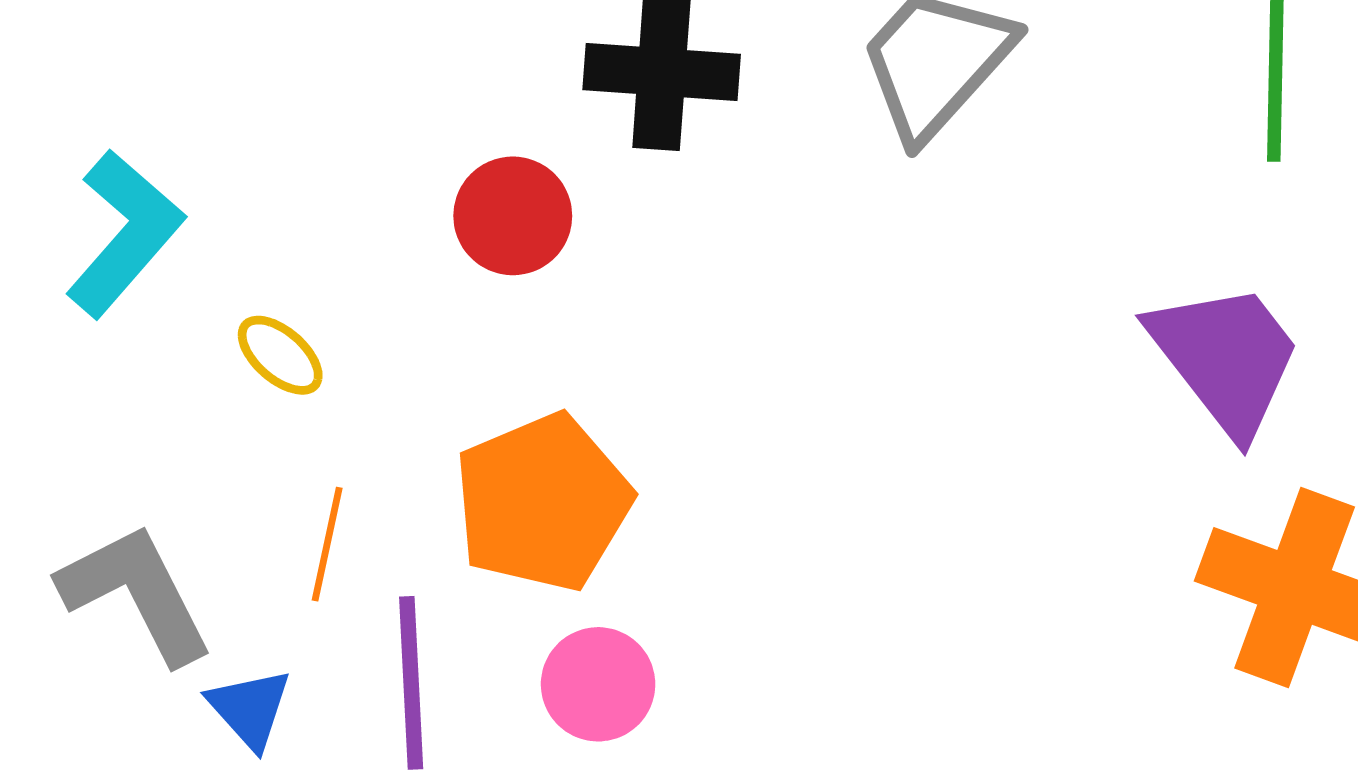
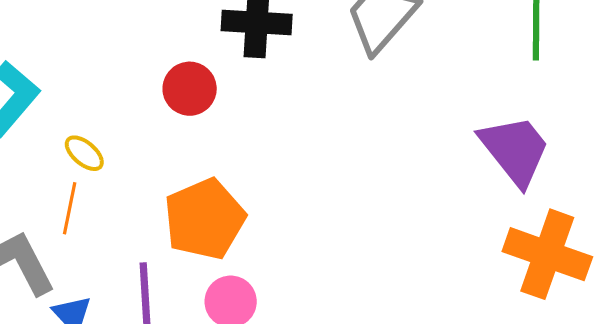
orange line: (327, 544) -> (70, 208), moved

